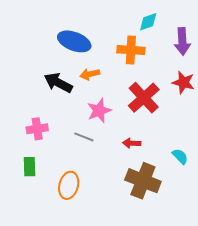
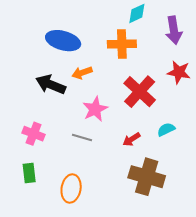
pink cross: (37, 129) -> (33, 134), turned 35
red arrow: (132, 143) -> (132, 139), turned -30
cyan semicircle: (180, 156) -> (166, 129), moved, turned -66

